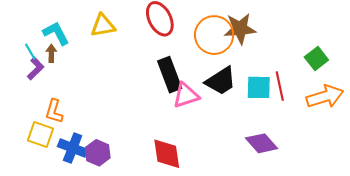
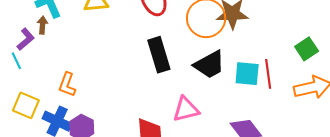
cyan line: (30, 52) -> (16, 61), moved
pink triangle: (186, 95) -> (186, 109), moved
orange L-shape: (54, 111) -> (67, 85), moved

